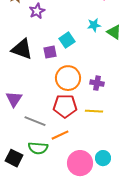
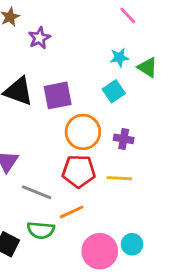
cyan square: (67, 40) -> (114, 91), moved
purple square: (50, 52) -> (58, 95), size x1.5

